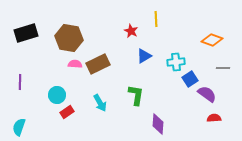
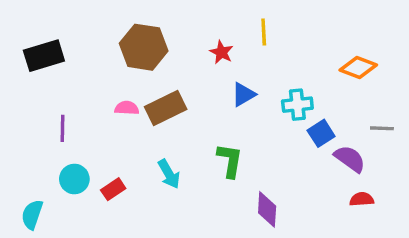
brown hexagon: (69, 38) -> (144, 47), moved
gray line: (223, 68) -> (382, 128), moved
purple line: (20, 82) -> (63, 128), moved
cyan circle: (57, 95) -> (74, 179), moved

